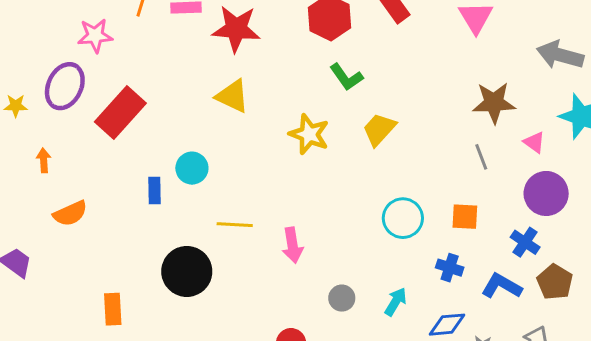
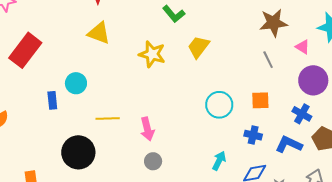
gray circle: (342, 298) -> (153, 161), moved

